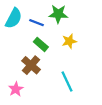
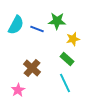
yellow star: (69, 41) -> (73, 39), moved
green rectangle: (41, 44) -> (67, 59), moved

